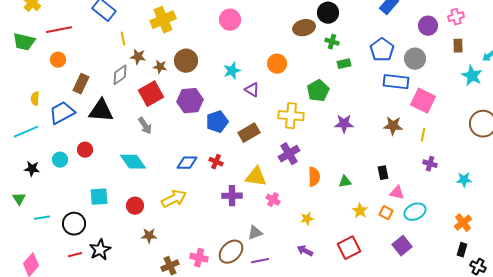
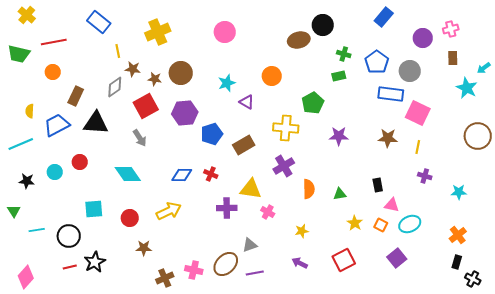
green cross: (332, 42) -> (344, 54), moved

